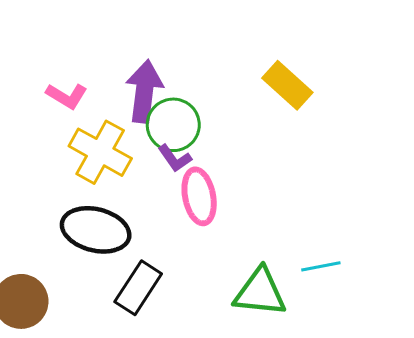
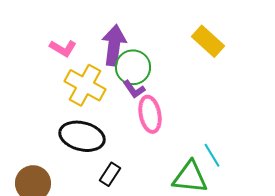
cyan line: (321, 266) -> (212, 155), moved, turned 70
black rectangle: (138, 288) -> (110, 174), size x0.7

